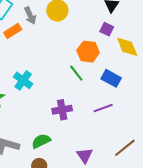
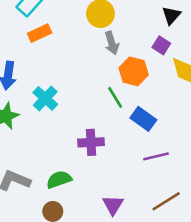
gray arrow: (30, 16) -> (112, 43), moved
blue rectangle: (111, 78) -> (143, 119), moved
purple line: (103, 108) -> (156, 156), moved

